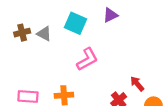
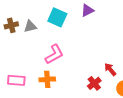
gray triangle: (44, 34) -> (30, 26), turned -40
pink L-shape: (87, 59) -> (54, 54), moved

